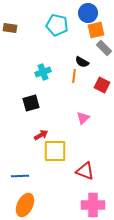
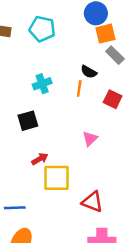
cyan pentagon: (57, 25) -> (42, 29), moved

